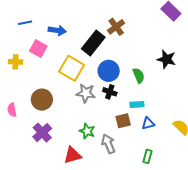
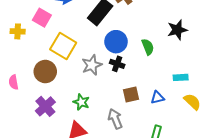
black star: (166, 59) -> (177, 30), turned -30
yellow square: (72, 68) -> (63, 46), moved
gray star: (86, 93) -> (92, 65), turned -30
cyan rectangle: (137, 105) -> (181, 77), moved
green star: (87, 131) -> (81, 102), moved

